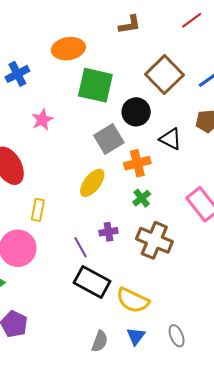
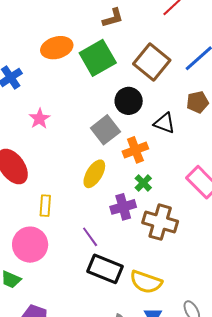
green square: (95, 85) -> (98, 58), moved, turned -36
purple cross: (108, 232) -> (123, 207), moved, size x1.4

